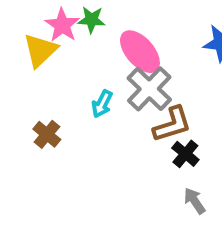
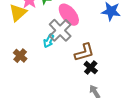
gray cross: (149, 89) -> (60, 30), moved

